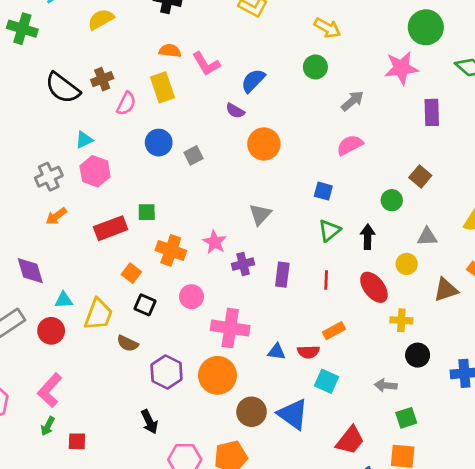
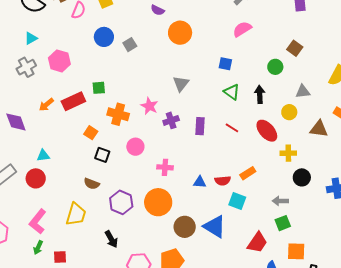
cyan triangle: (84, 140) -> (31, 38), moved
orange arrow: (56, 216) -> (46, 105), moved
green triangle: (329, 230) -> (232, 92), turned -42
purple diamond: (30, 271) -> (16, 122), moved
red line: (326, 280) -> (232, 128), turned -56
brown triangle: (446, 290) -> (319, 129), turned 30
yellow trapezoid: (98, 314) -> (76, 214), moved
pink cross: (230, 328) -> (165, 167), size x0.6
orange rectangle: (334, 331) -> (248, 173), moved
green square: (406, 418) -> (283, 223), moved

